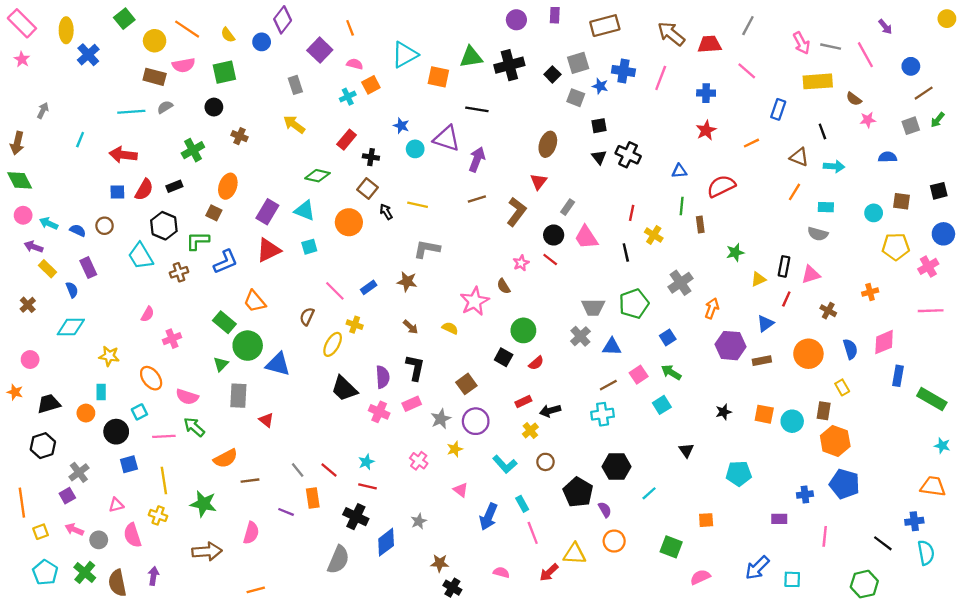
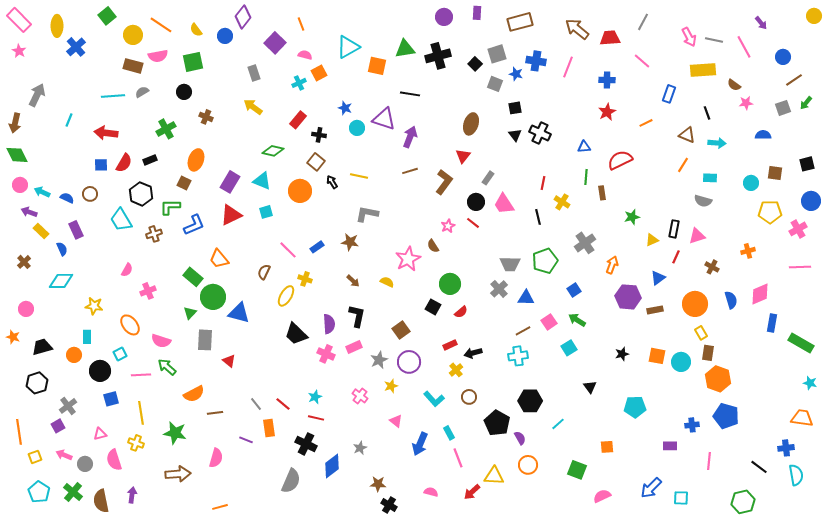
gray arrow: (43, 111) -> (37, 95), size x1.6
yellow rectangle: (842, 387) -> (701, 333), moved

